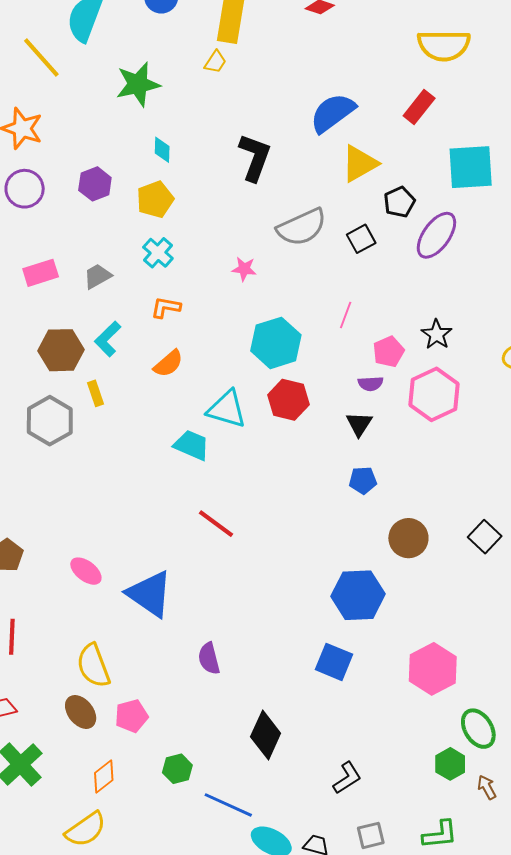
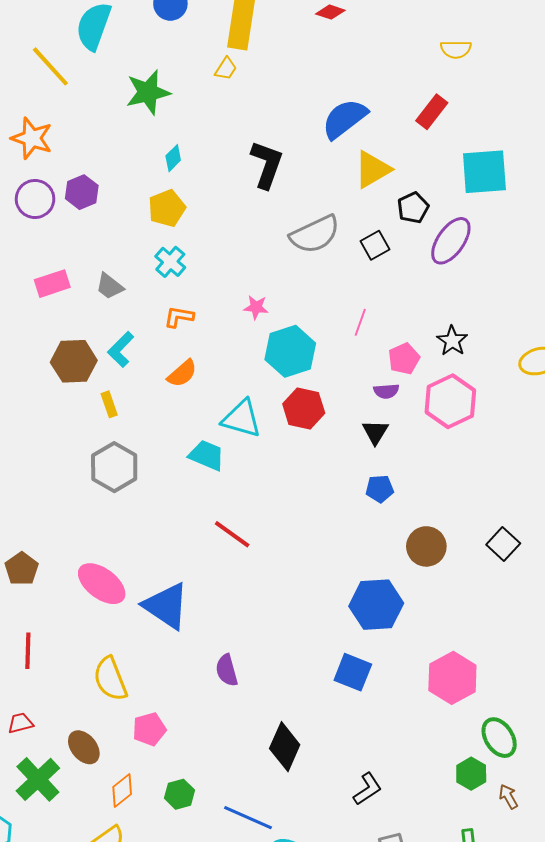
yellow semicircle: (444, 45) -> (456, 49), size x0.6
cyan diamond: (162, 150) -> (173, 158), turned 44
purple hexagon: (95, 184) -> (82, 192), moved
pink star: (244, 269) -> (256, 307), moved
gray trapezoid: (97, 276) -> (110, 286), turned -112
gray hexagon: (50, 421) -> (114, 467), moved
pink ellipse: (86, 571) -> (102, 584), size x1.5
brown ellipse: (81, 712) -> (84, 747), moved
green hexagon: (177, 769) -> (180, 794), moved

